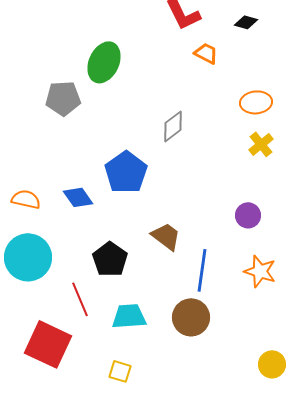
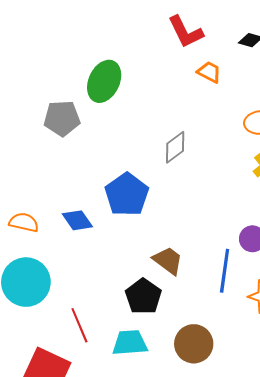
black pentagon: (110, 259) -> (143, 296), moved
blue line: (202, 270) -> (225, 271), moved

